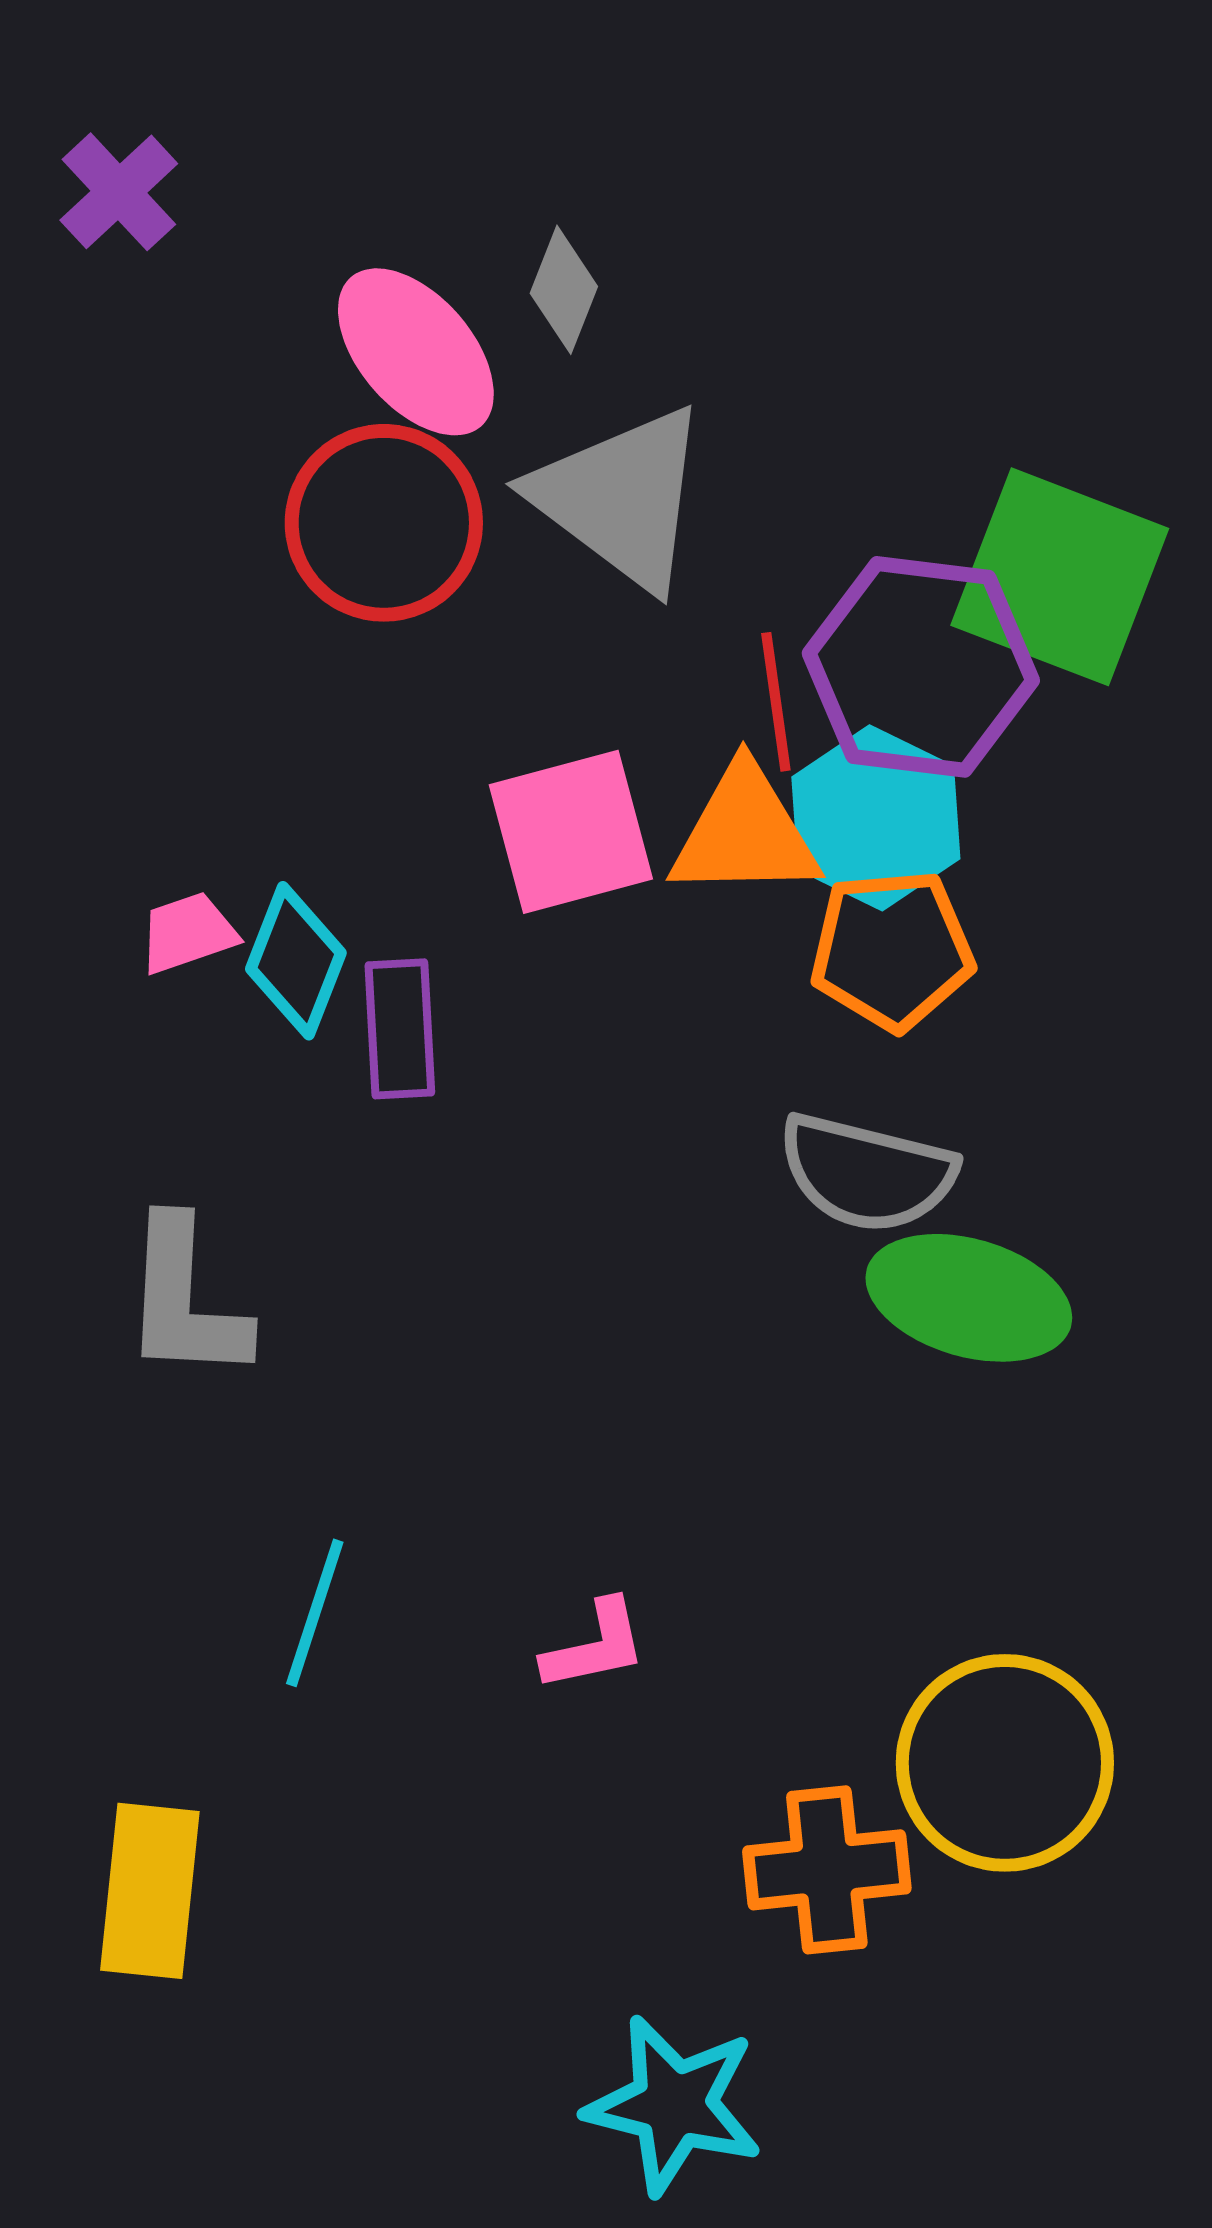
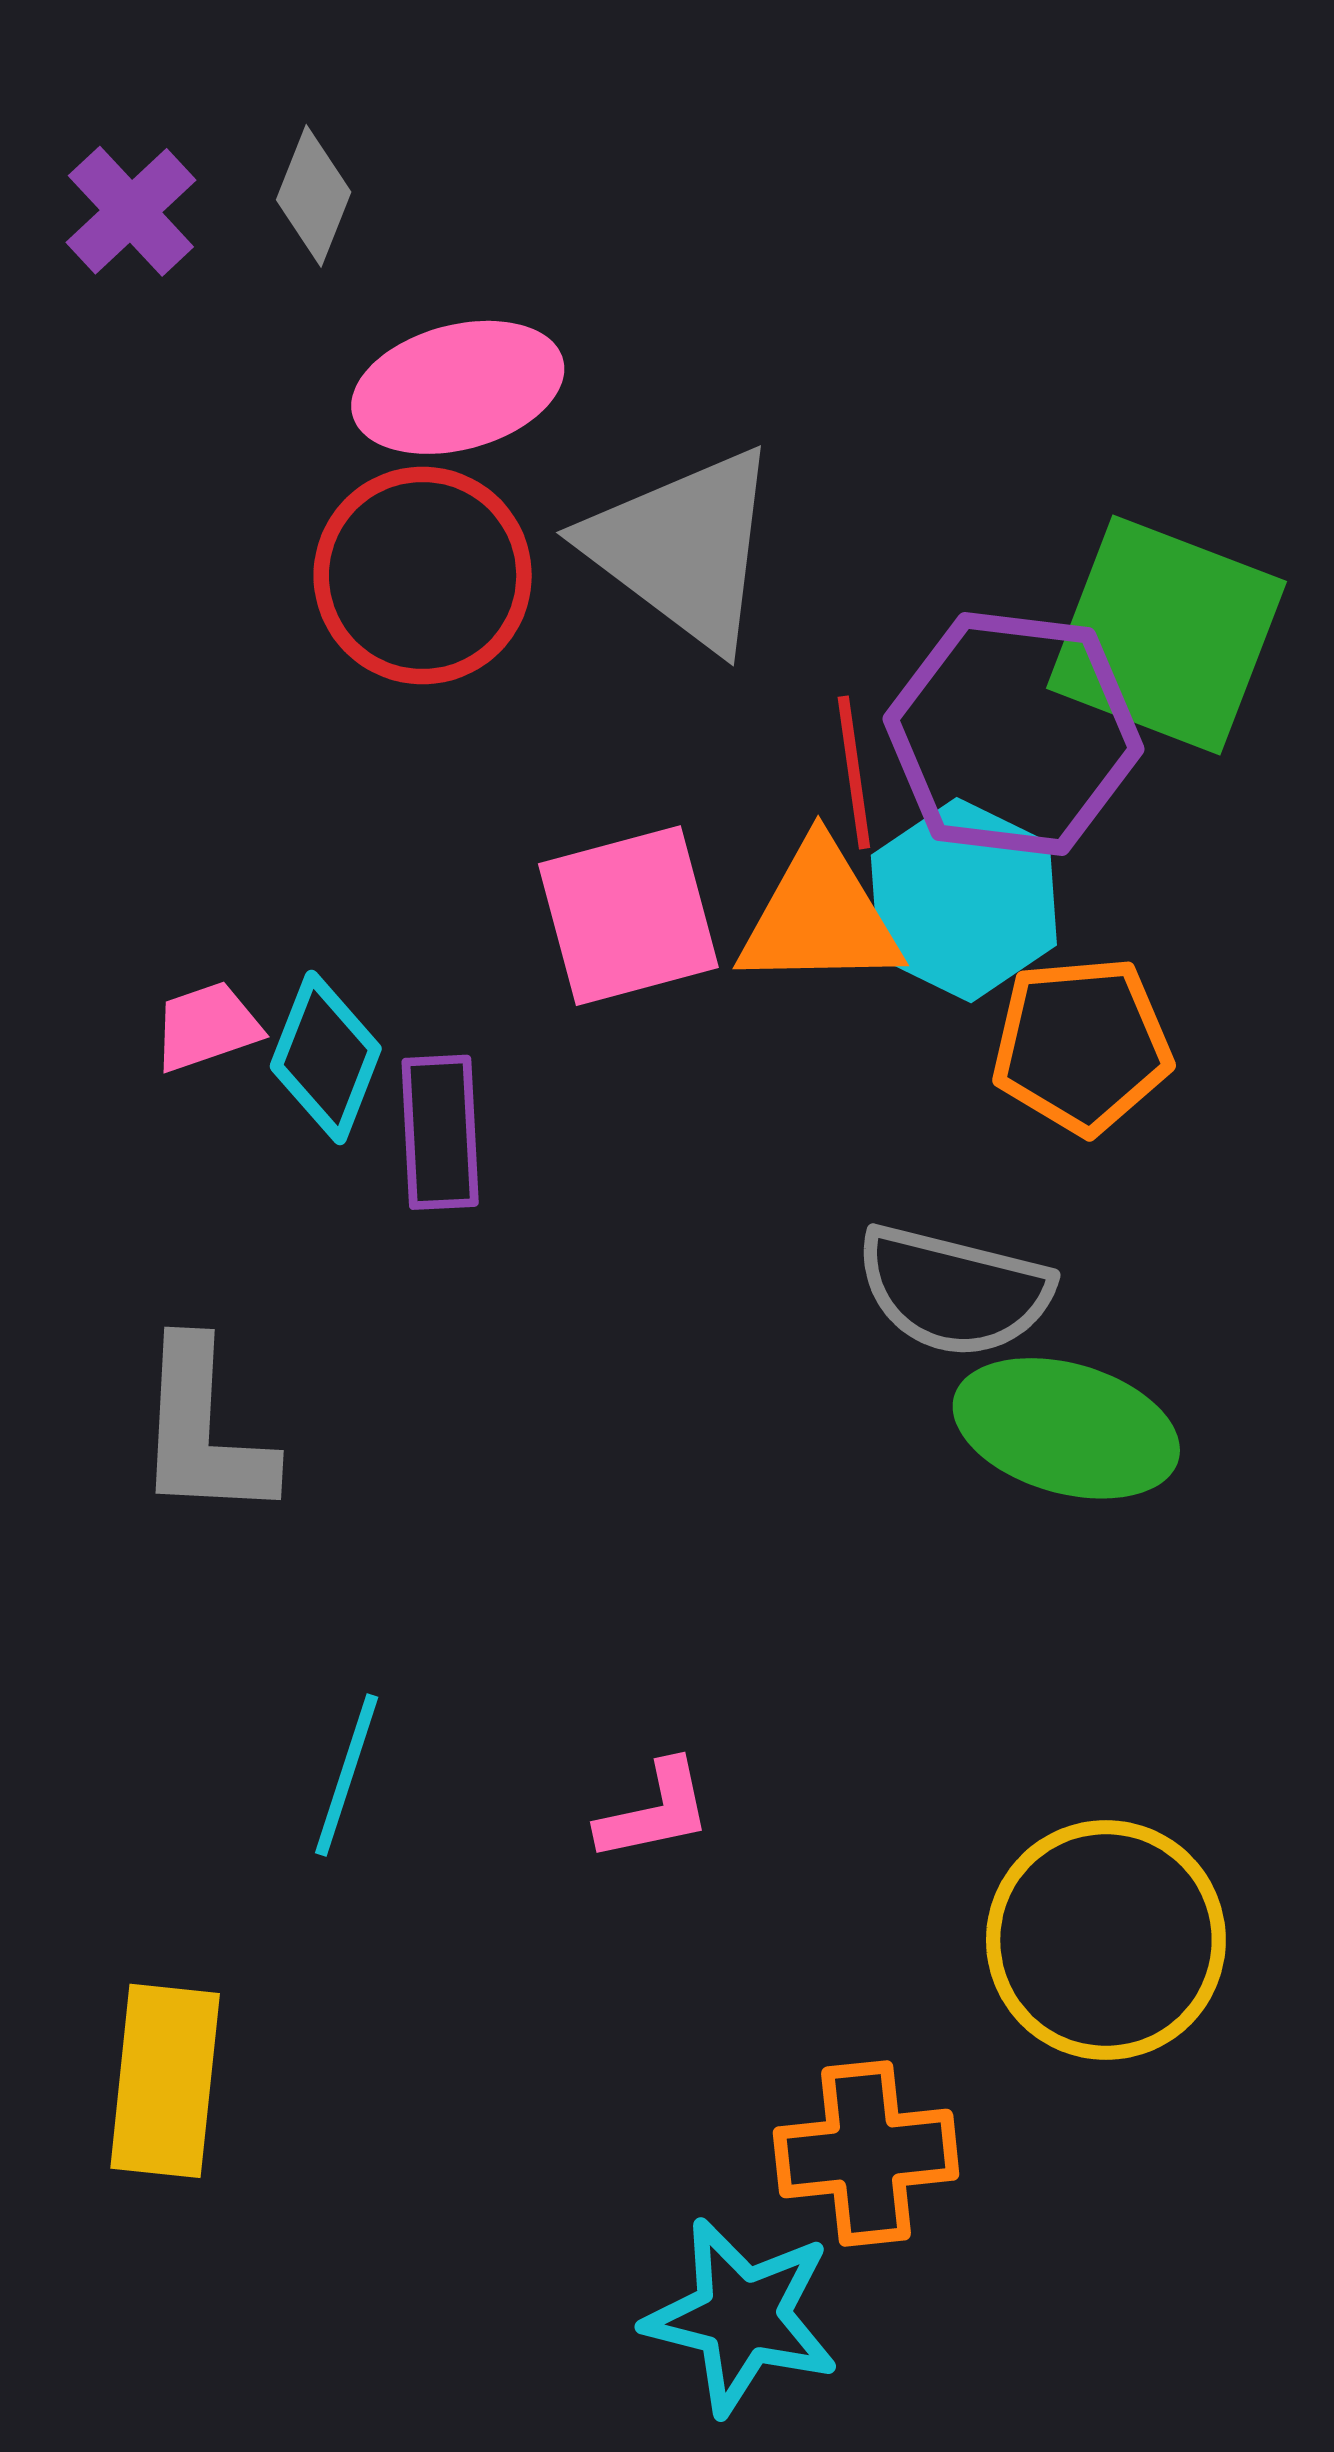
gray diamond: (564, 290) -> (314, 196), moved
pink ellipse: (416, 352) -> (458, 387), turned -64
orange pentagon: (892, 950) -> (1082, 1045), moved
orange cross: (827, 1870) -> (866, 2153), moved

